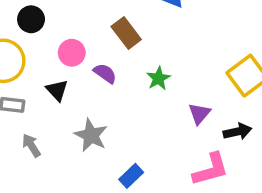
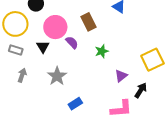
pink circle: (72, 53) -> (55, 27), size x1.5
black arrow: (238, 132) -> (141, 90), turned -56
gray arrow: (31, 145) -> (22, 75), turned 40

